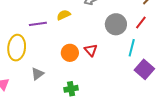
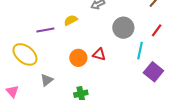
red line: (141, 22) -> (157, 30), moved
yellow ellipse: (17, 48) -> (25, 54), turned -55
red triangle: (91, 50) -> (99, 54), turned -32

